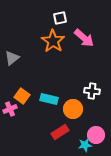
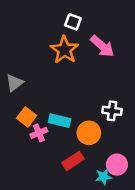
white square: (60, 18) -> (73, 22), turned 32
gray triangle: (12, 58) -> (14, 83), moved
pink cross: (10, 109) -> (39, 133), moved

